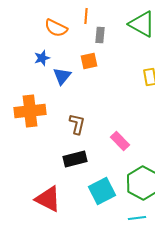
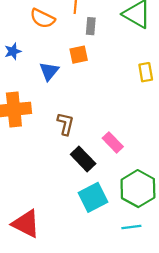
blue star: (42, 58) -> (13, 51), moved
black rectangle: (75, 159) -> (83, 159), moved, turned 60
red triangle: (48, 199) -> (26, 224), moved

